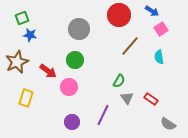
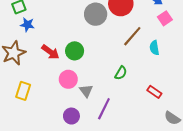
gray circle: (79, 29) -> (96, 14), moved
cyan semicircle: (159, 57) -> (154, 48), moved
red arrow: (48, 71) -> (50, 52), moved
gray triangle: (127, 98) -> (86, 91), moved

